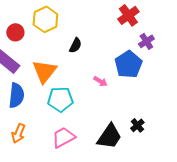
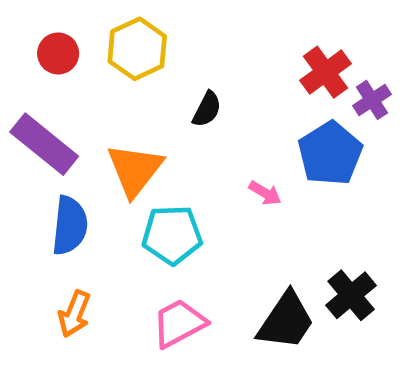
red cross: (128, 15) -> (325, 72), moved
red circle: (15, 32) -> (58, 53), moved
black cross: (137, 125) -> (351, 295), size x1.5

